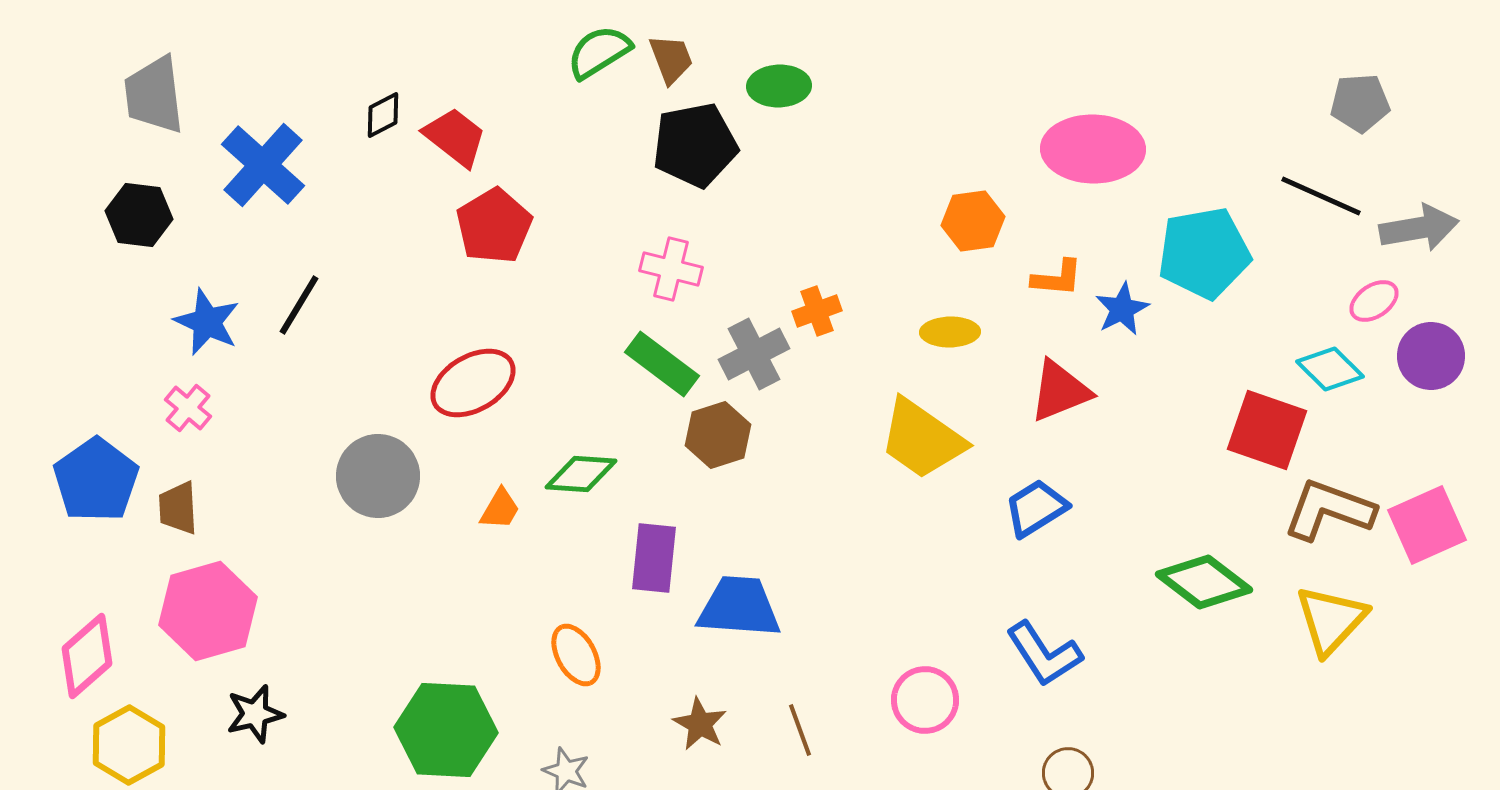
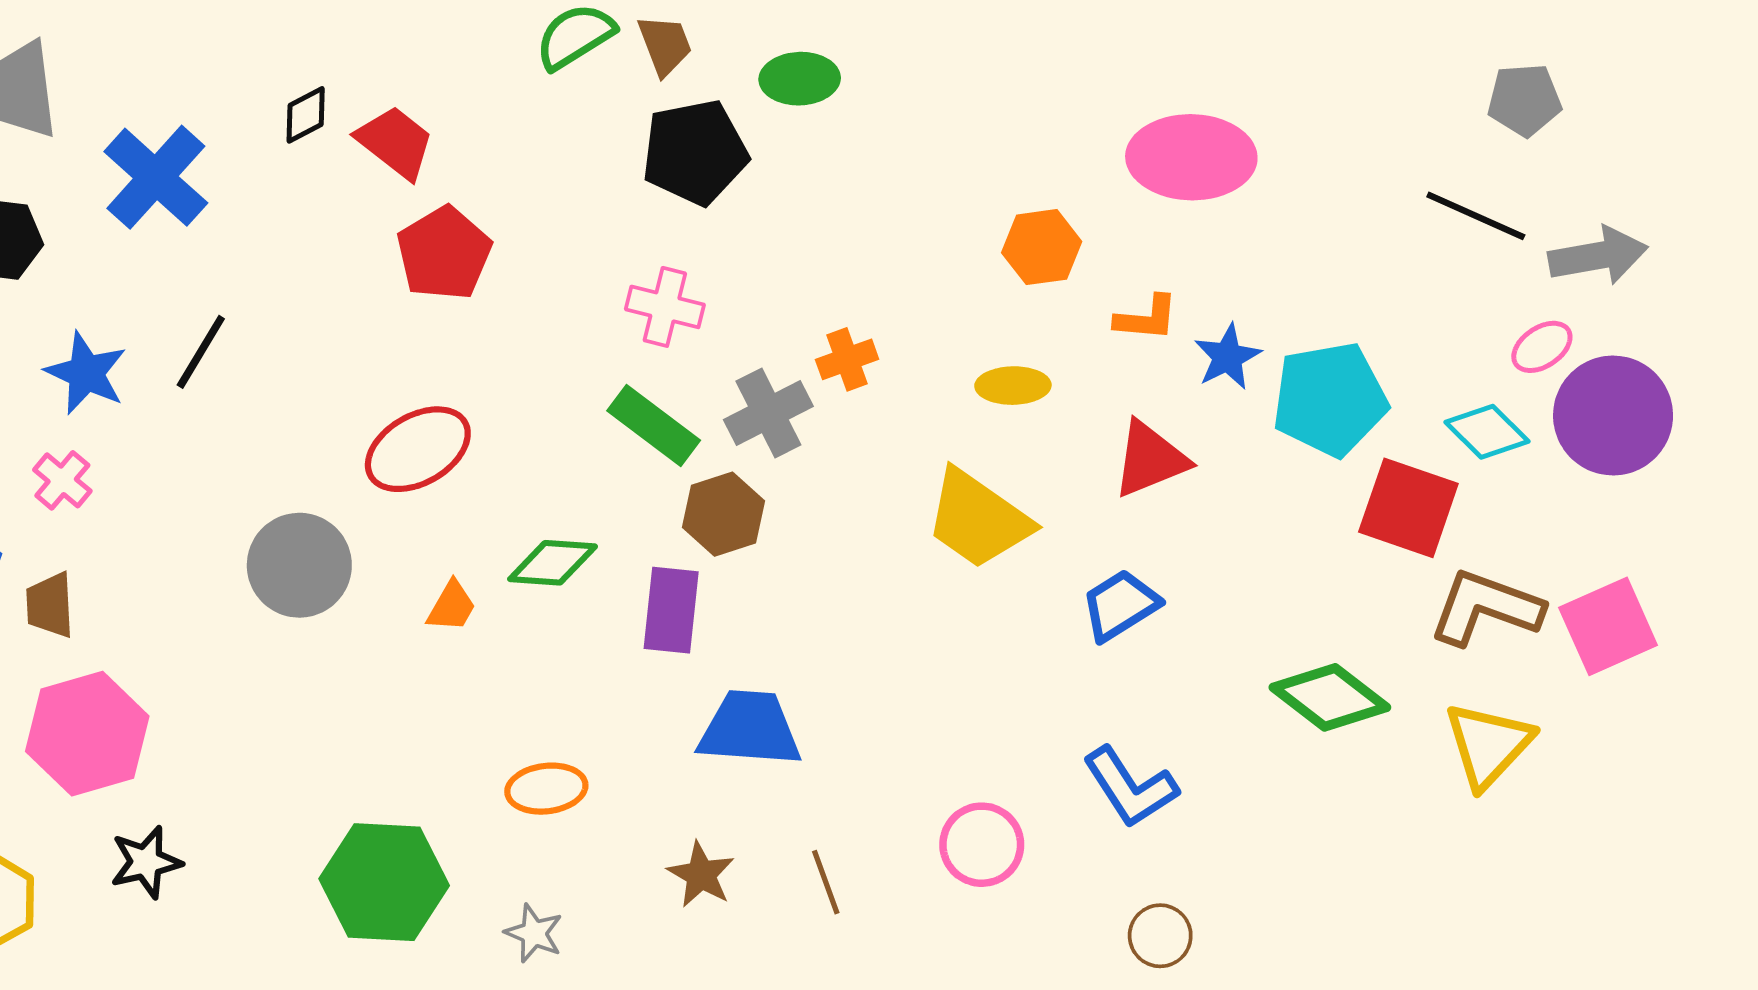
cyan pentagon: (1204, 253) -> (1330, 399), moved
purple circle: (1431, 356) -> (1613, 416), size x1.4
purple rectangle: (654, 558) -> (671, 610), moved
orange ellipse: (576, 655) -> (546, 789), turned -68

